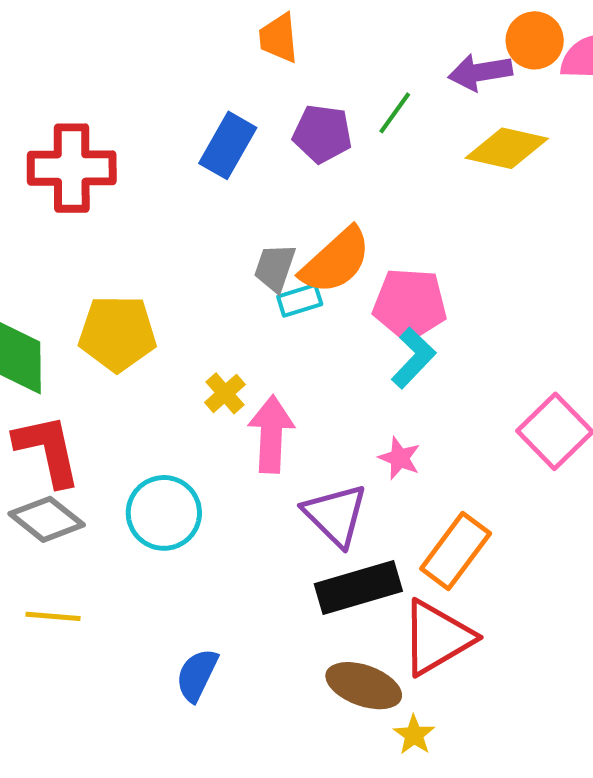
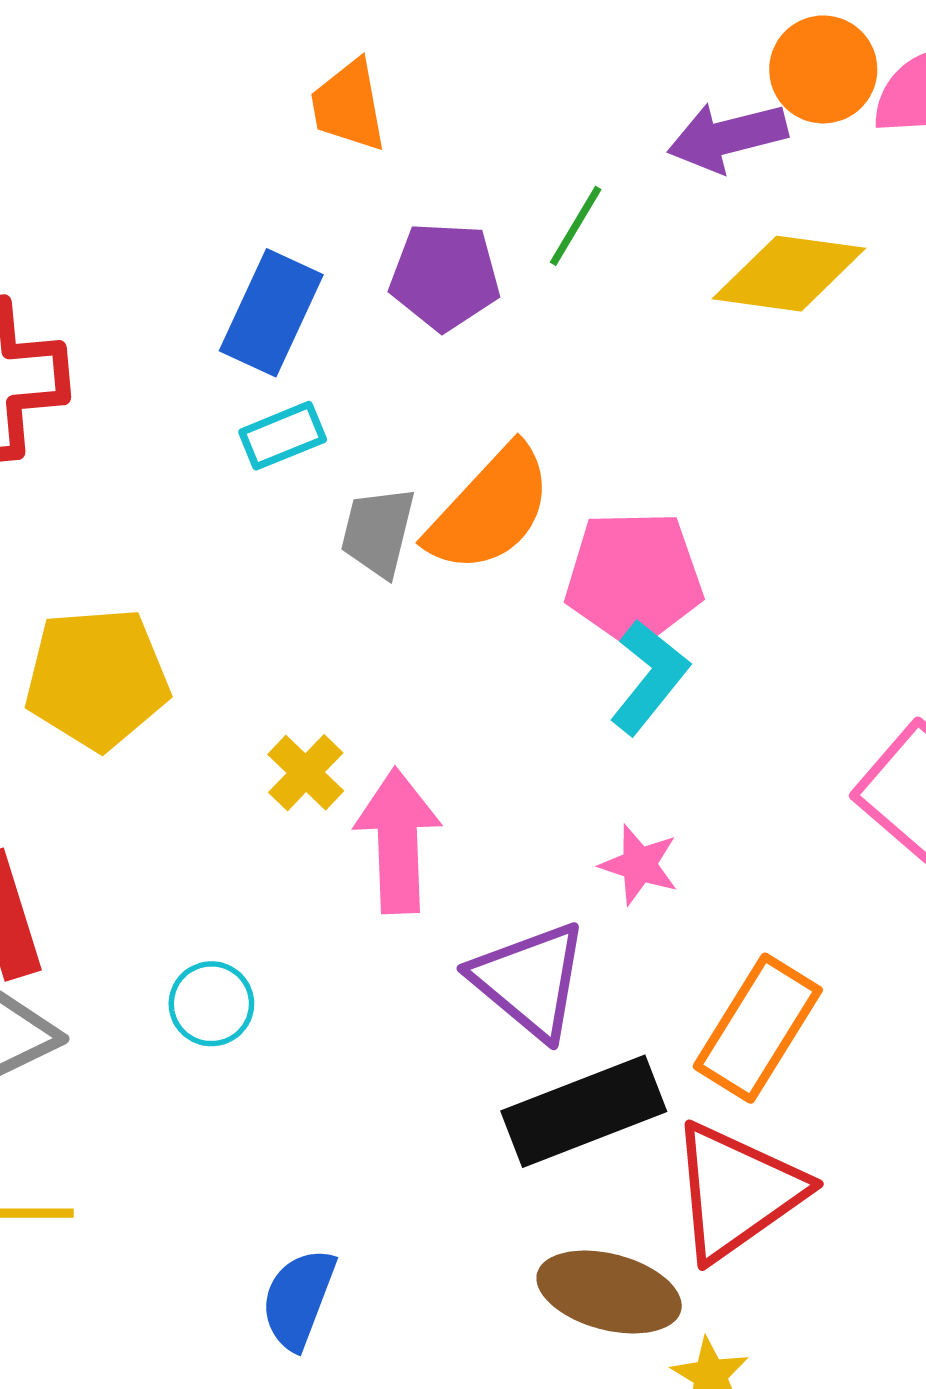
cyan rectangle: (300, 300) -> (283, 436), moved
cyan circle: (164, 513) -> (211, 1004), size x0.6

